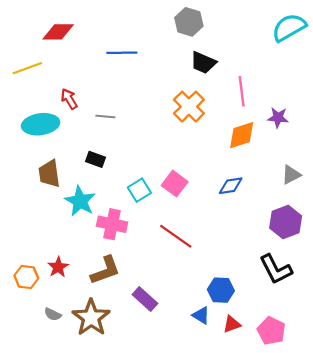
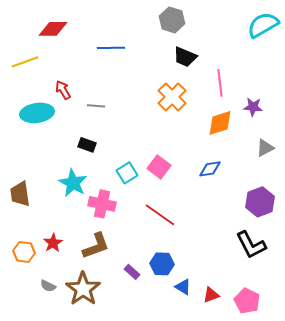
brown trapezoid: (49, 174) -> (20, 194), moved
gray triangle: (291, 175) -> (265, 148), moved
blue hexagon: (221, 290) -> (162, 264), moved
purple rectangle: (145, 299) -> (132, 272), size x0.7

